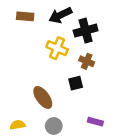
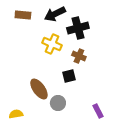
purple rectangle: (95, 122) -> (98, 111), moved, turned 48
gray circle: (54, 126) -> (58, 103), moved

